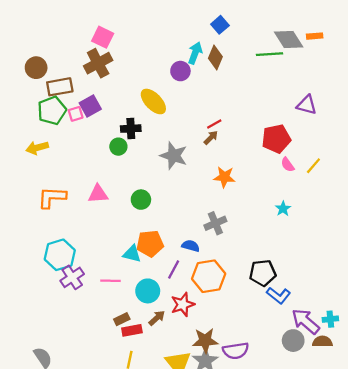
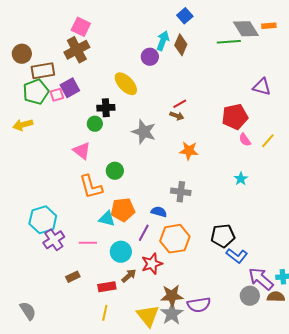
brown arrow: (211, 138) -> (177, 116), turned 64
pink triangle: (98, 194) -> (82, 151), moved, turned 42
orange L-shape: (52, 197) -> (91, 187), moved, turned -108
gray cross: (215, 223) -> (181, 192), turned 30
brown rectangle: (122, 319) -> (73, 277), moved

